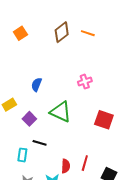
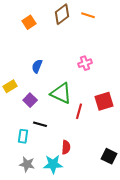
orange square: (20, 33) -> (29, 22), moved
red square: (104, 120) -> (104, 101), turned -36
red line: (85, 163) -> (79, 111), moved

